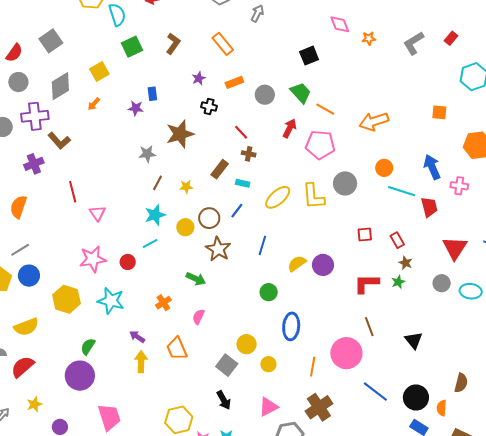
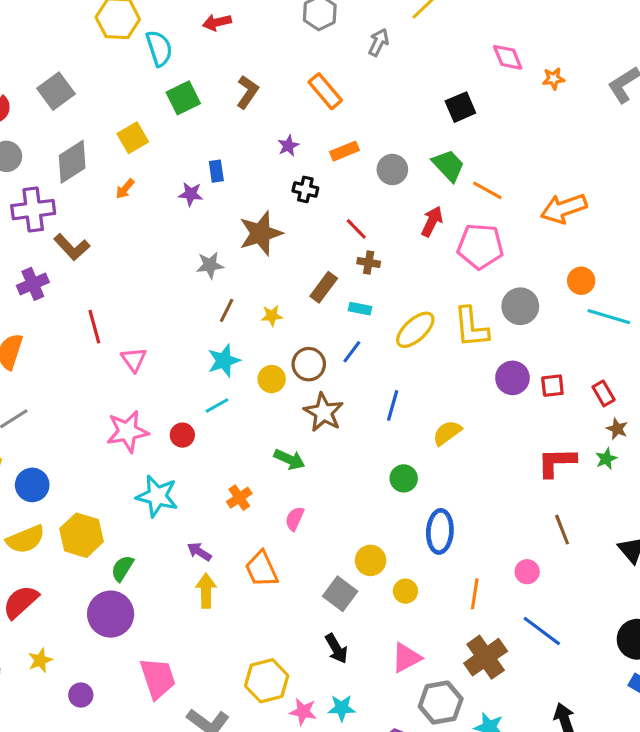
purple circle: (323, 265) -> (512, 378), moved
blue circle: (29, 276) -> (32, 485), moved
yellow hexagon: (67, 299) -> (81, 535), moved
pink circle: (346, 353) -> (527, 572), size x0.5
blue line: (375, 392) -> (542, 631), moved

